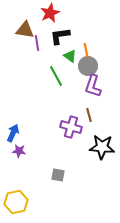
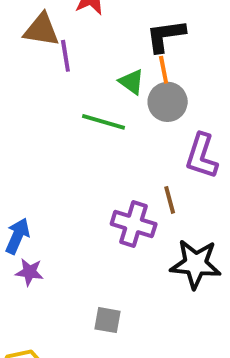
black L-shape: (60, 36) -> (166, 36), moved
green line: (56, 76) -> (104, 122), turned -45
purple L-shape: (93, 86) -> (202, 156), moved

